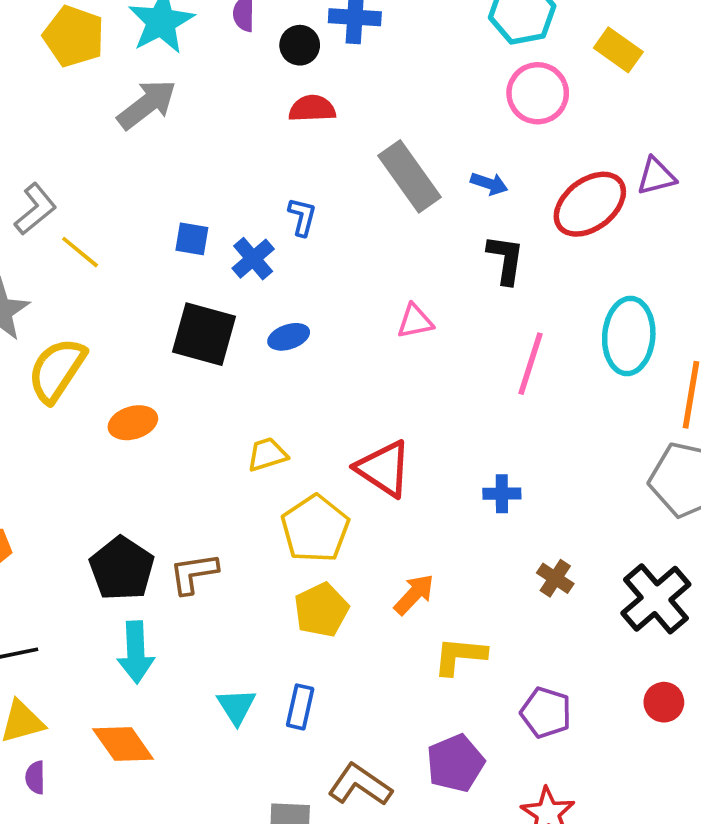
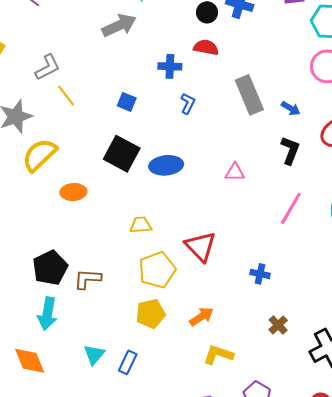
blue cross: (253, 259) -> (170, 66), moved, turned 30
blue ellipse: (289, 337) -> (166, 165), size x1.5

